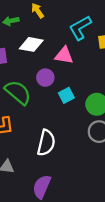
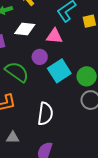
cyan square: (66, 95) -> (59, 71), size x1.6

